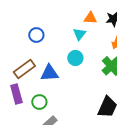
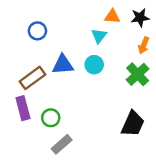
blue circle: (36, 35) -> (37, 31), moved
blue triangle: (49, 73) -> (63, 65), moved

